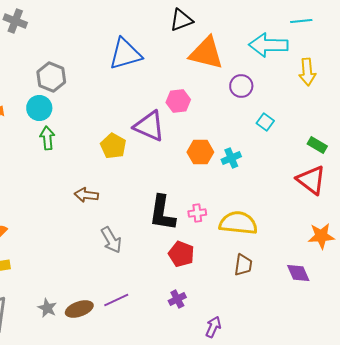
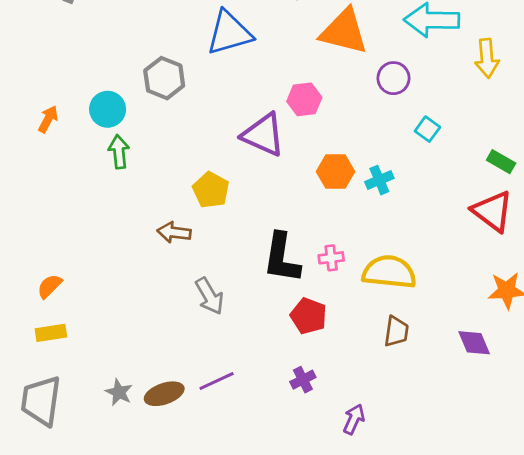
gray hexagon: (51, 77) -> (164, 78), moved
yellow pentagon: (113, 146) -> (211, 190), moved

